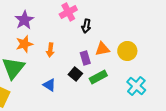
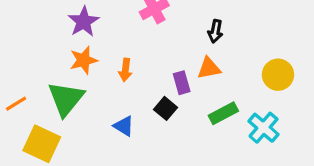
black arrow: (86, 26) -> (215, 31), moved
yellow circle: (127, 51) -> (278, 75), moved
green rectangle: (98, 77) -> (223, 113), moved

